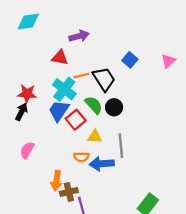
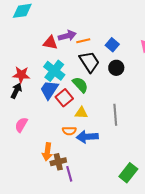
purple arrow: (79, 36) -> (67, 36), moved
orange line: (81, 76) -> (83, 41), moved
black circle: (114, 107) -> (116, 68), moved
gray line: (121, 146) -> (115, 115), moved

